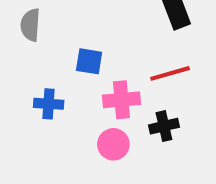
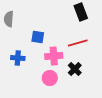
black cross: (164, 126) -> (75, 69), turned -32

